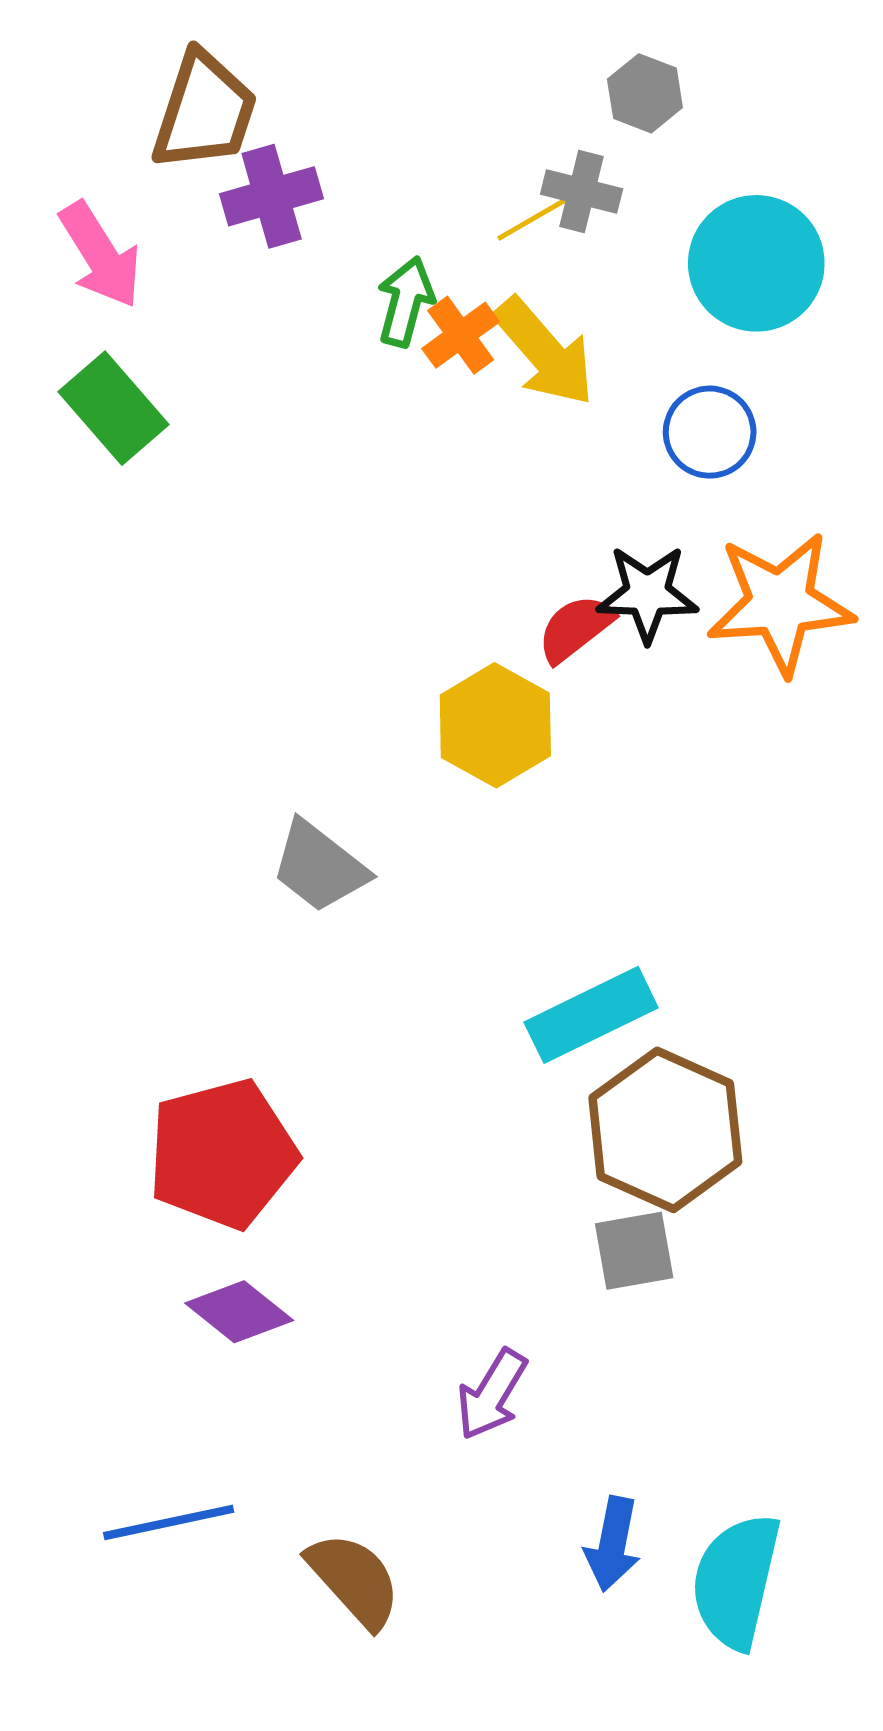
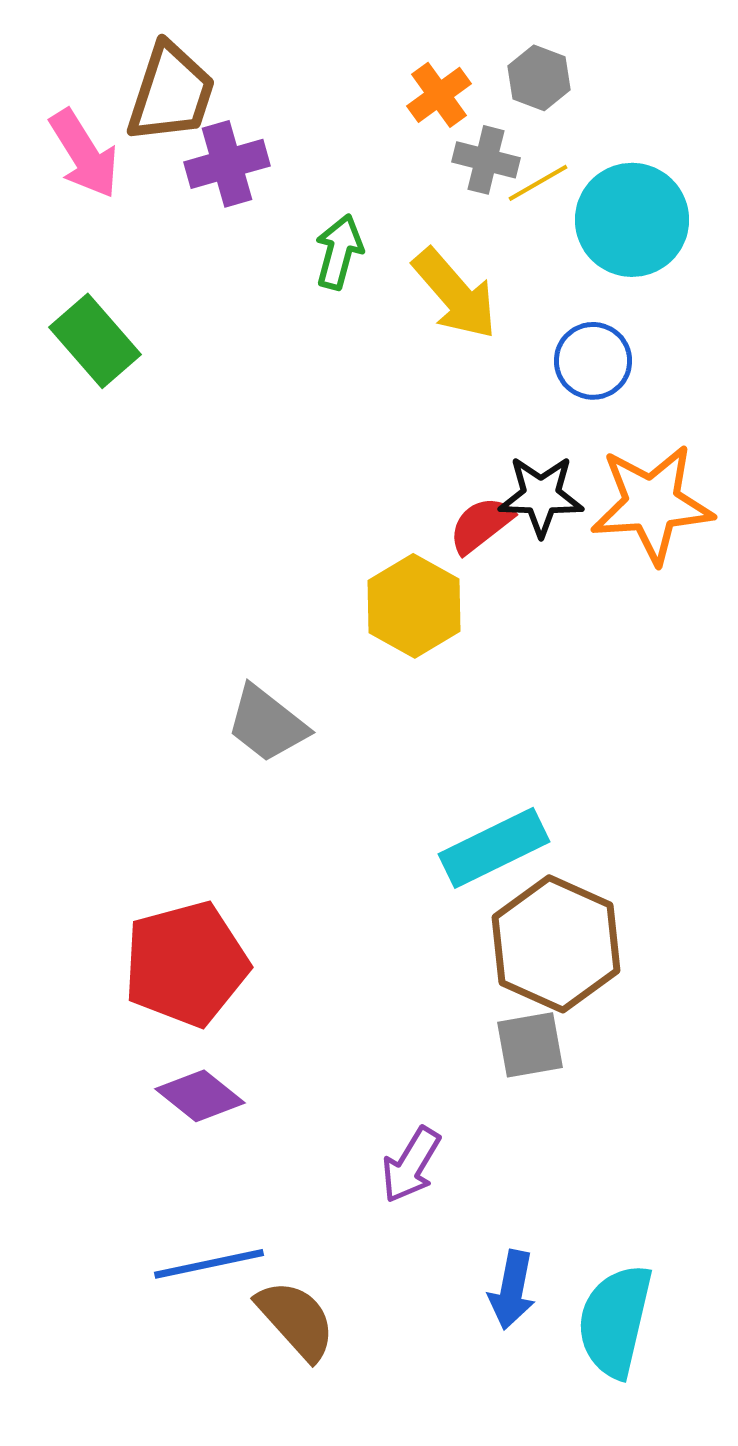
yellow line: (532, 219) -> (538, 183), moved
pink arrow: (100, 255) -> (84, 154), moved
orange cross: (461, 335) -> (439, 95), moved
blue line: (169, 1522) -> (209, 1264), moved

